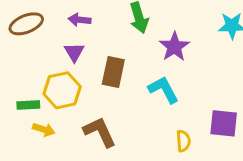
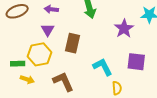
purple star: (174, 47) -> (124, 29), moved
cyan L-shape: (164, 90) -> (103, 67), moved
purple square: (224, 123) -> (136, 62), moved

